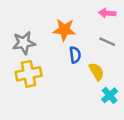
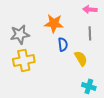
gray line: (107, 42) -> (90, 33), turned 64
cyan cross: (110, 95) -> (89, 86), moved, turned -32

